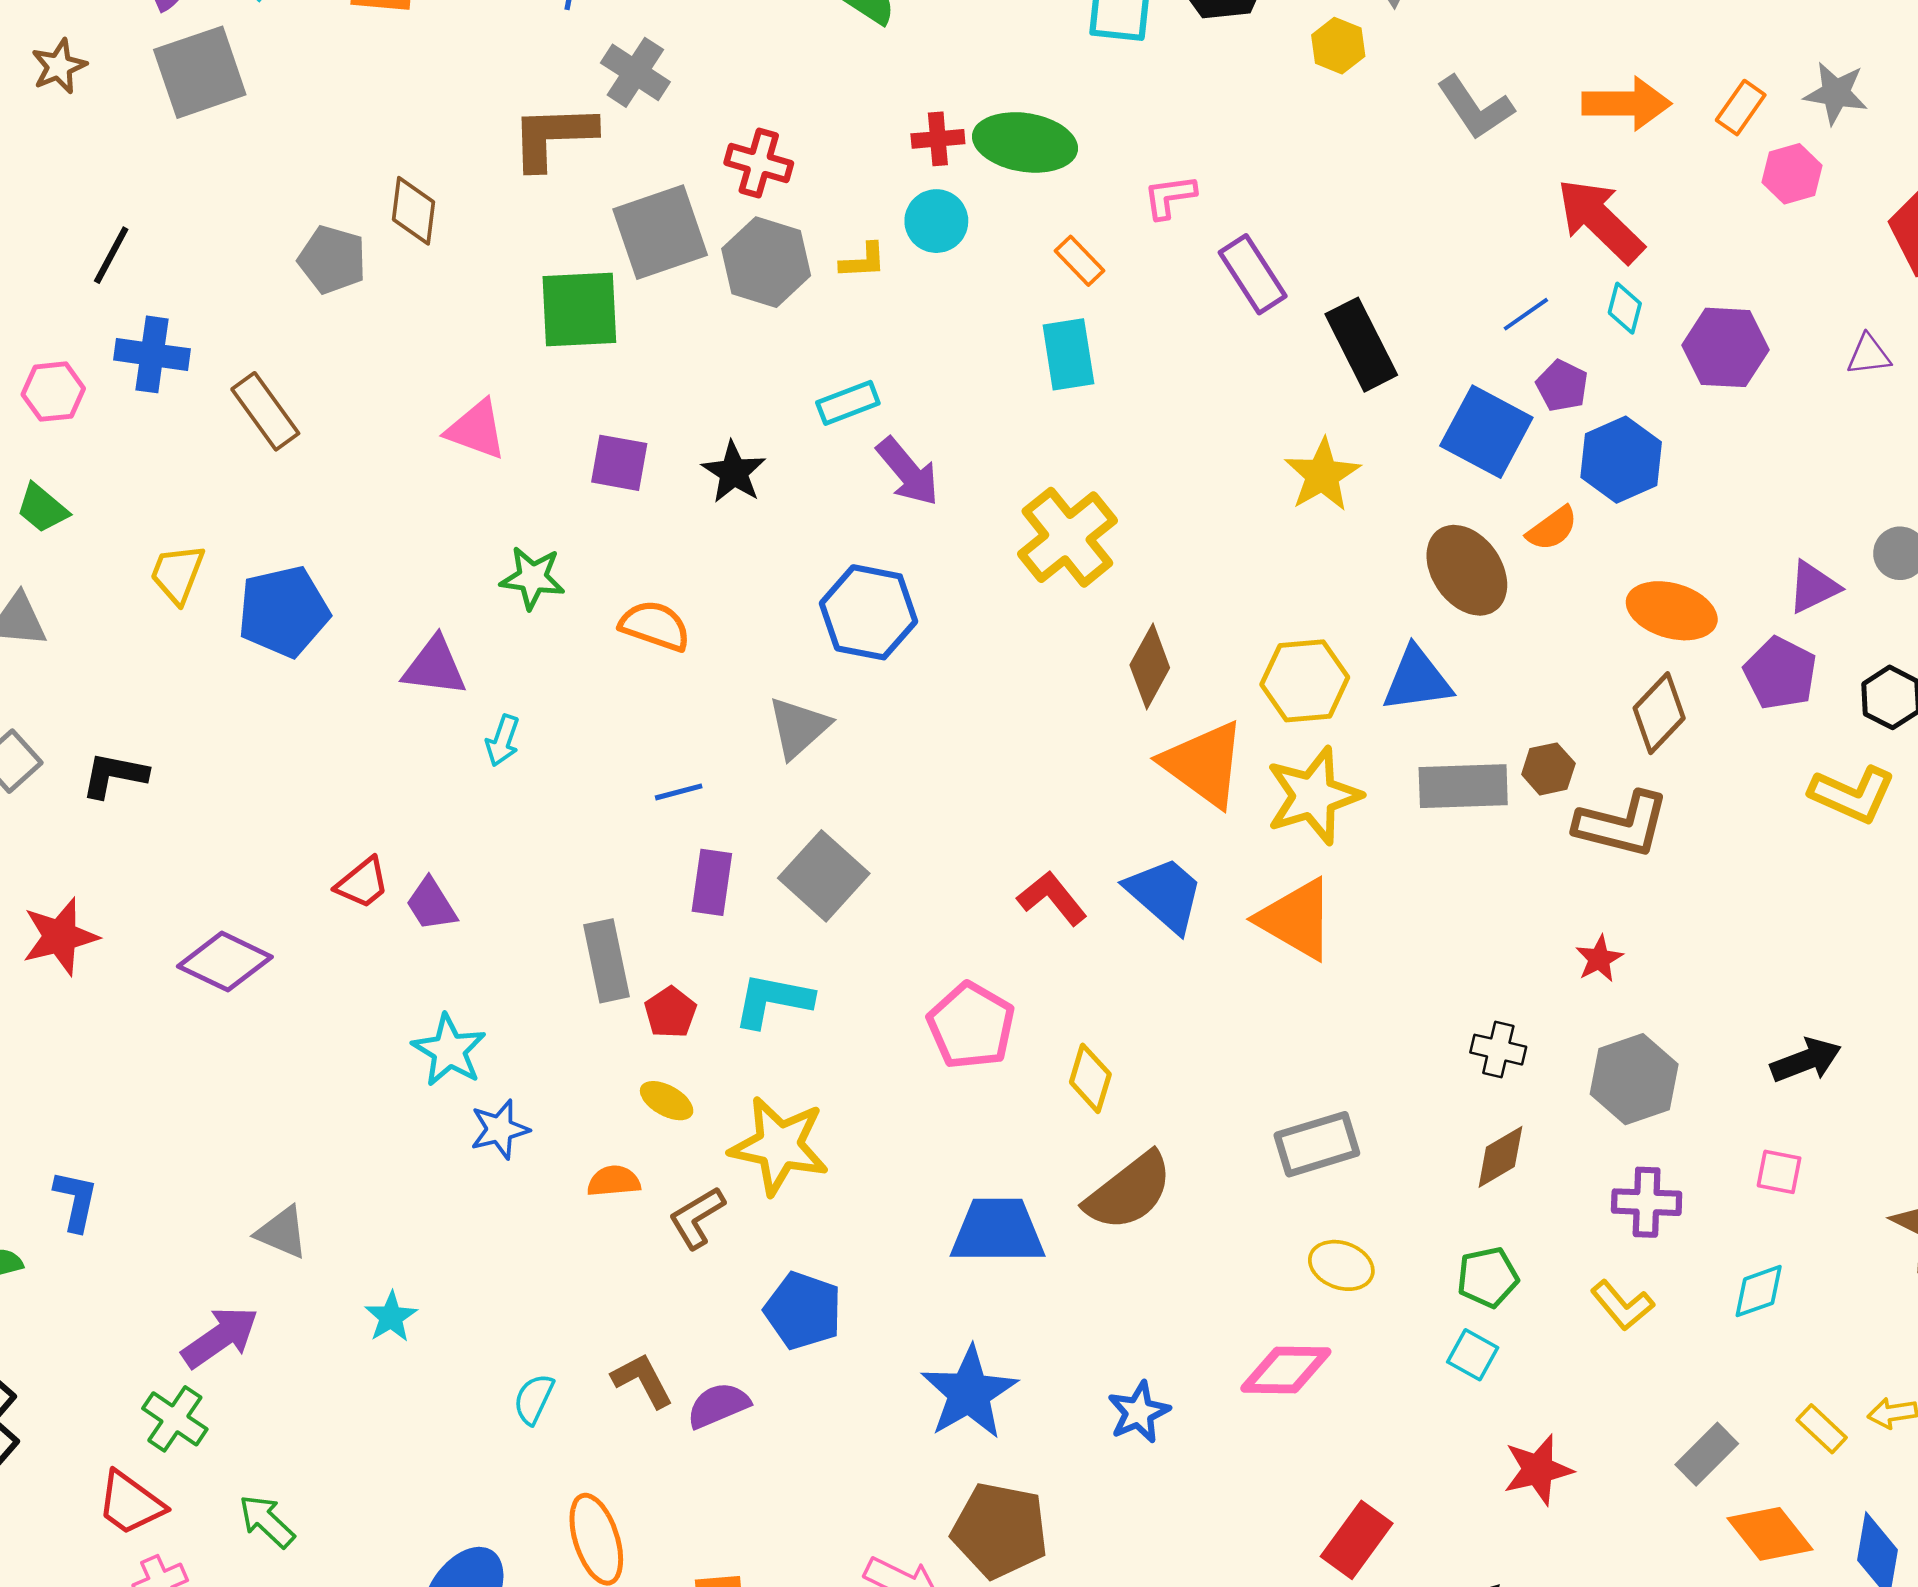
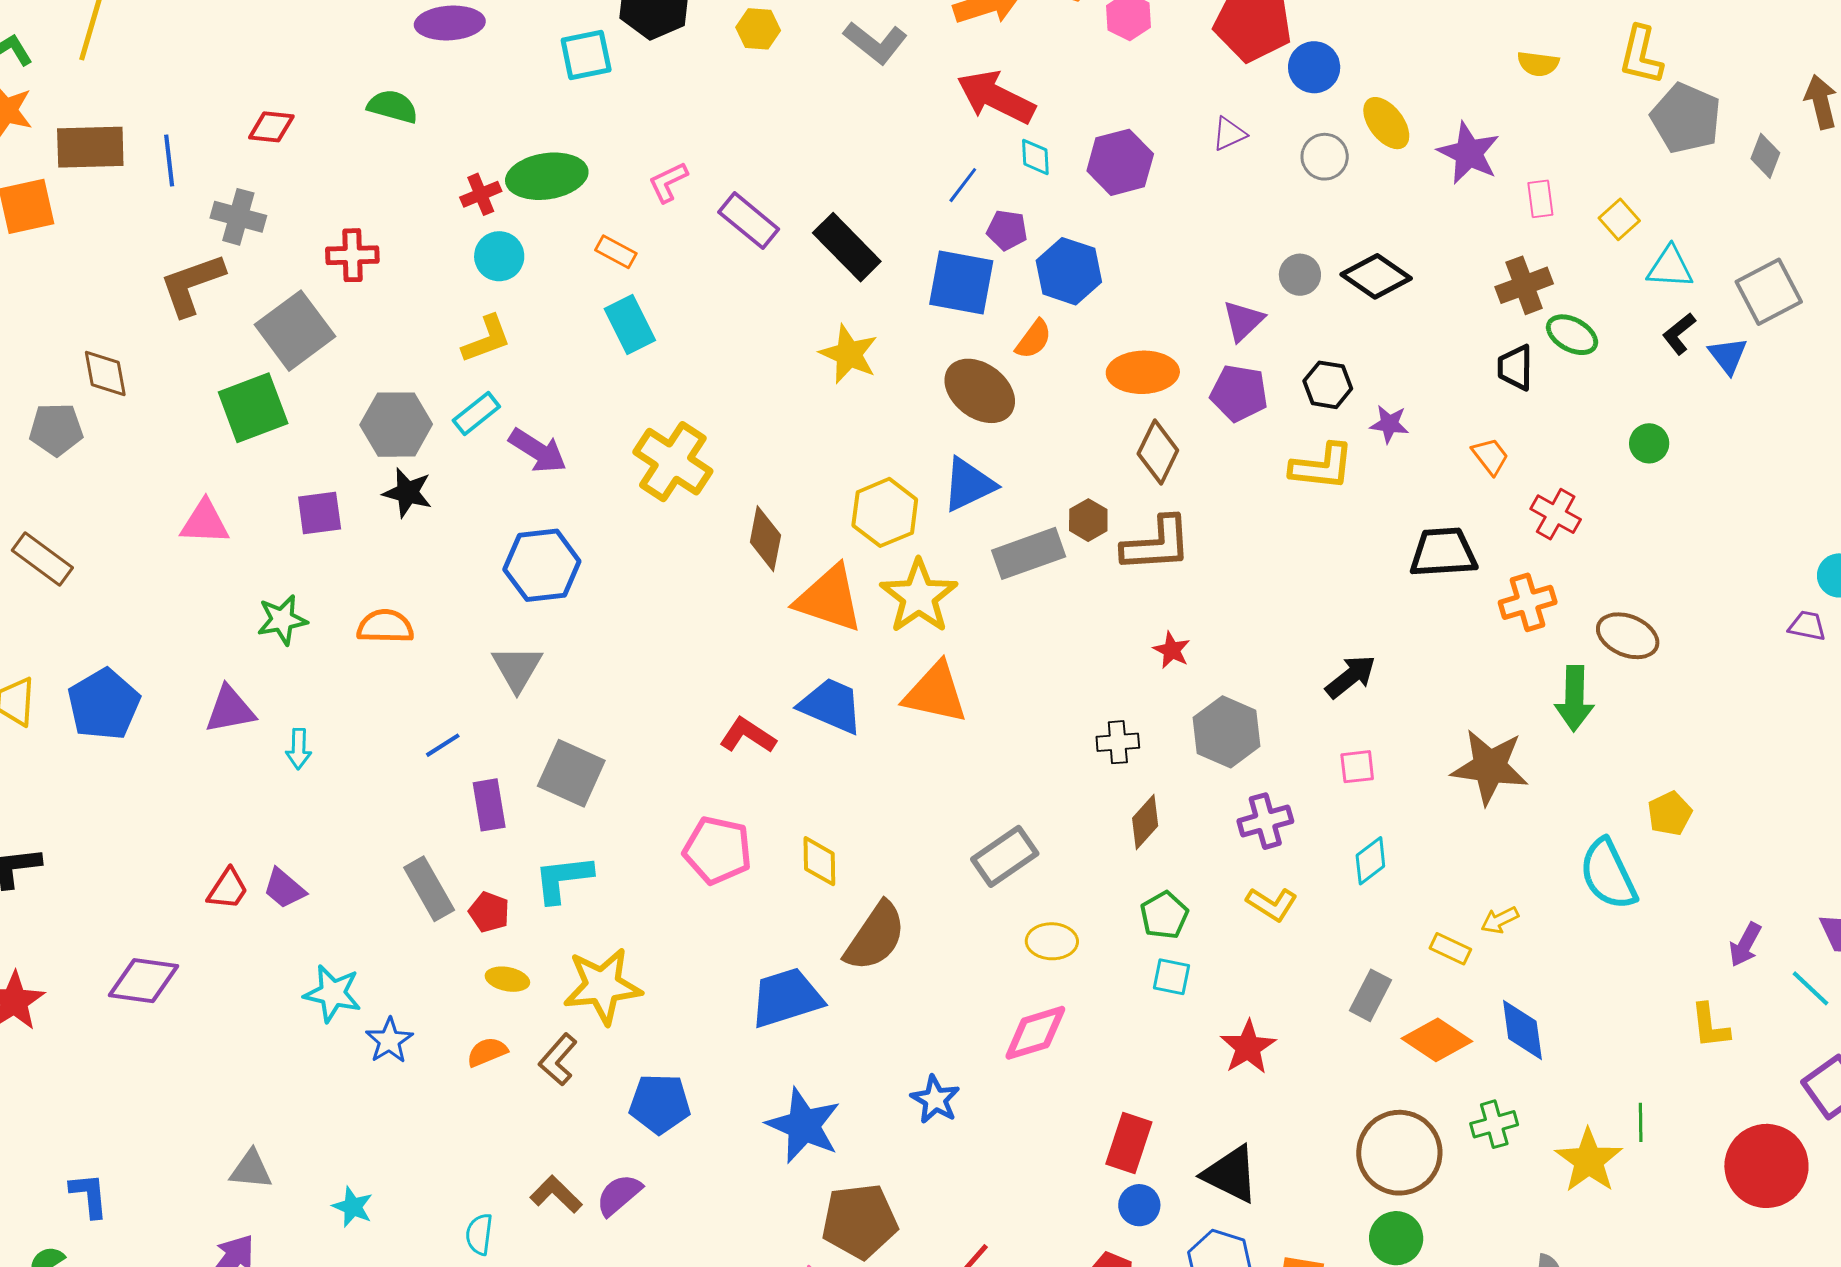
yellow L-shape: (863, 261) -> (486, 339), moved, size x1.4
gray hexagon: (766, 262) -> (396, 425), moved

